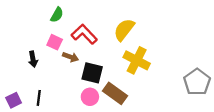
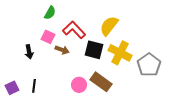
black square: (92, 73) -> (94, 50), moved
gray pentagon: (197, 82) -> (149, 65), moved

